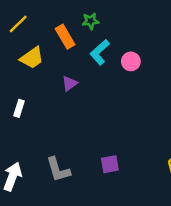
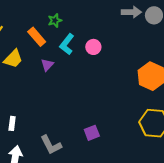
purple triangle: (70, 83) -> (47, 65), moved
white rectangle: (19, 108) -> (12, 123), moved

